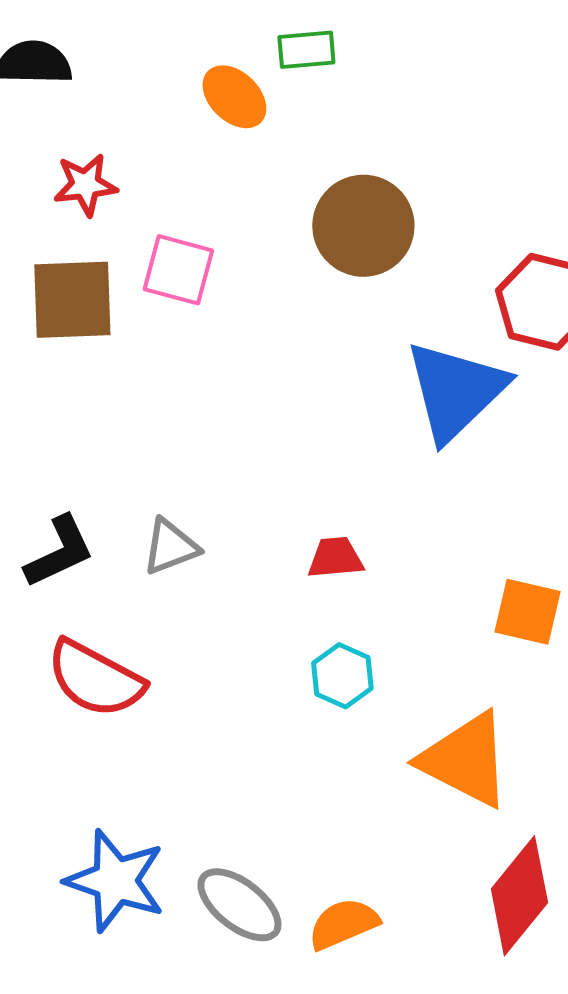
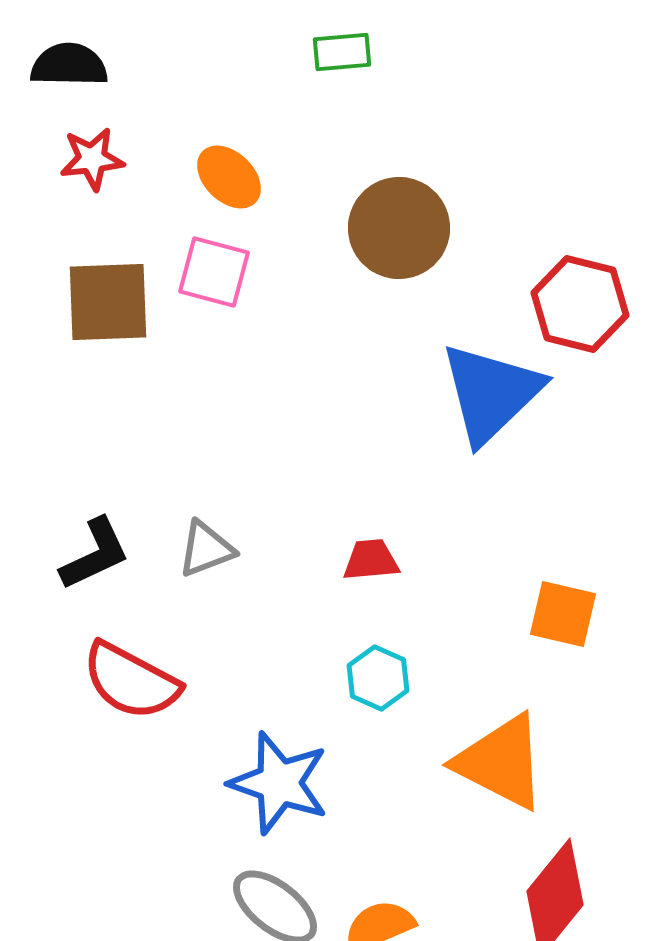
orange ellipse: (234, 97) -> (229, 177), moved
red star: (85, 185) -> (92, 159), moved
blue star: (115, 881) -> (279, 783), moved

